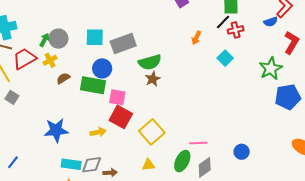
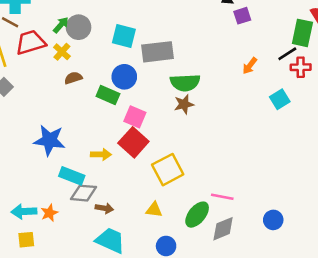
yellow cross: (50, 60) -> (62, 52), turned -32
green rectangle: (93, 85) -> (108, 95), size x0.7
cyan rectangle: (71, 164) -> (72, 176), moved

